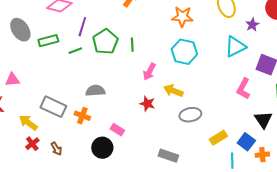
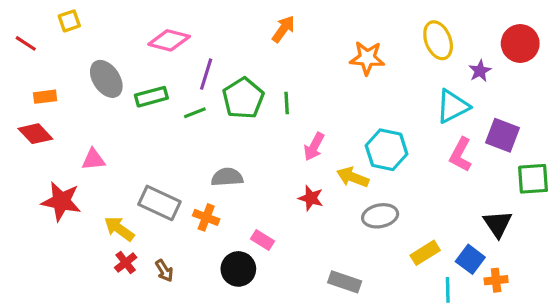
cyan hexagon: (184, 52) -> (387, 150), moved
pink L-shape: (243, 89) -> (461, 155), moved

